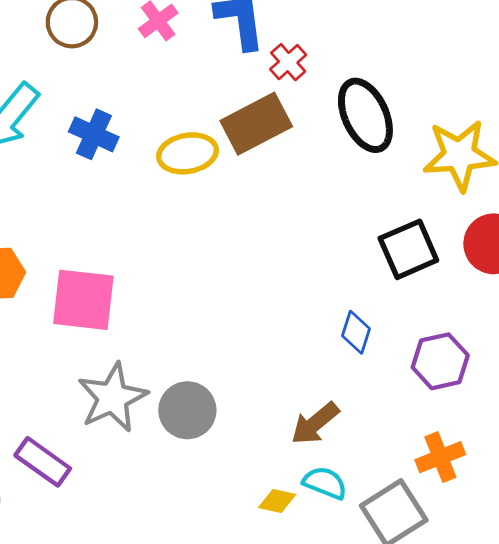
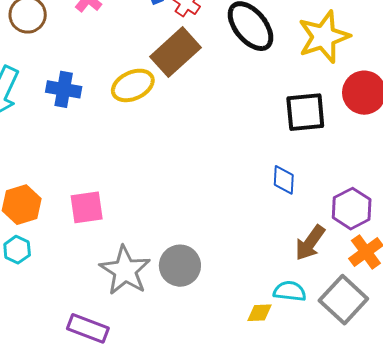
black square: (408, 249) -> (305, 112), turned 33
pink square: (83, 300) -> (87, 207), size x0.7
purple hexagon: (440, 361) -> (352, 209), moved
brown arrow: (315, 423) -> (310, 243), moved

